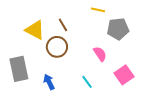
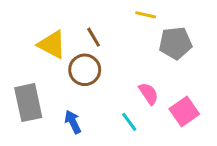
pink semicircle: (100, 54) -> (149, 94), moved

